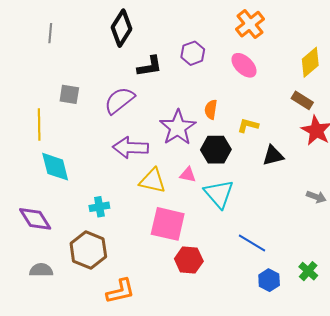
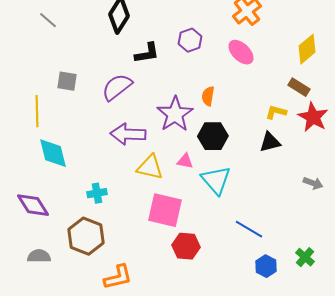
gray line: (50, 33) -> (48, 20), turned -54
yellow L-shape: (248, 126) -> (276, 112), moved

